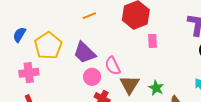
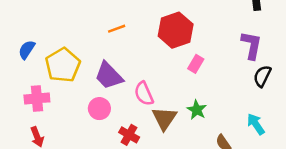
pink rectangle: (153, 41) -> (196, 64), turned 32
pink circle: (92, 77) -> (99, 109), moved
green star: (156, 88) -> (197, 110), moved

